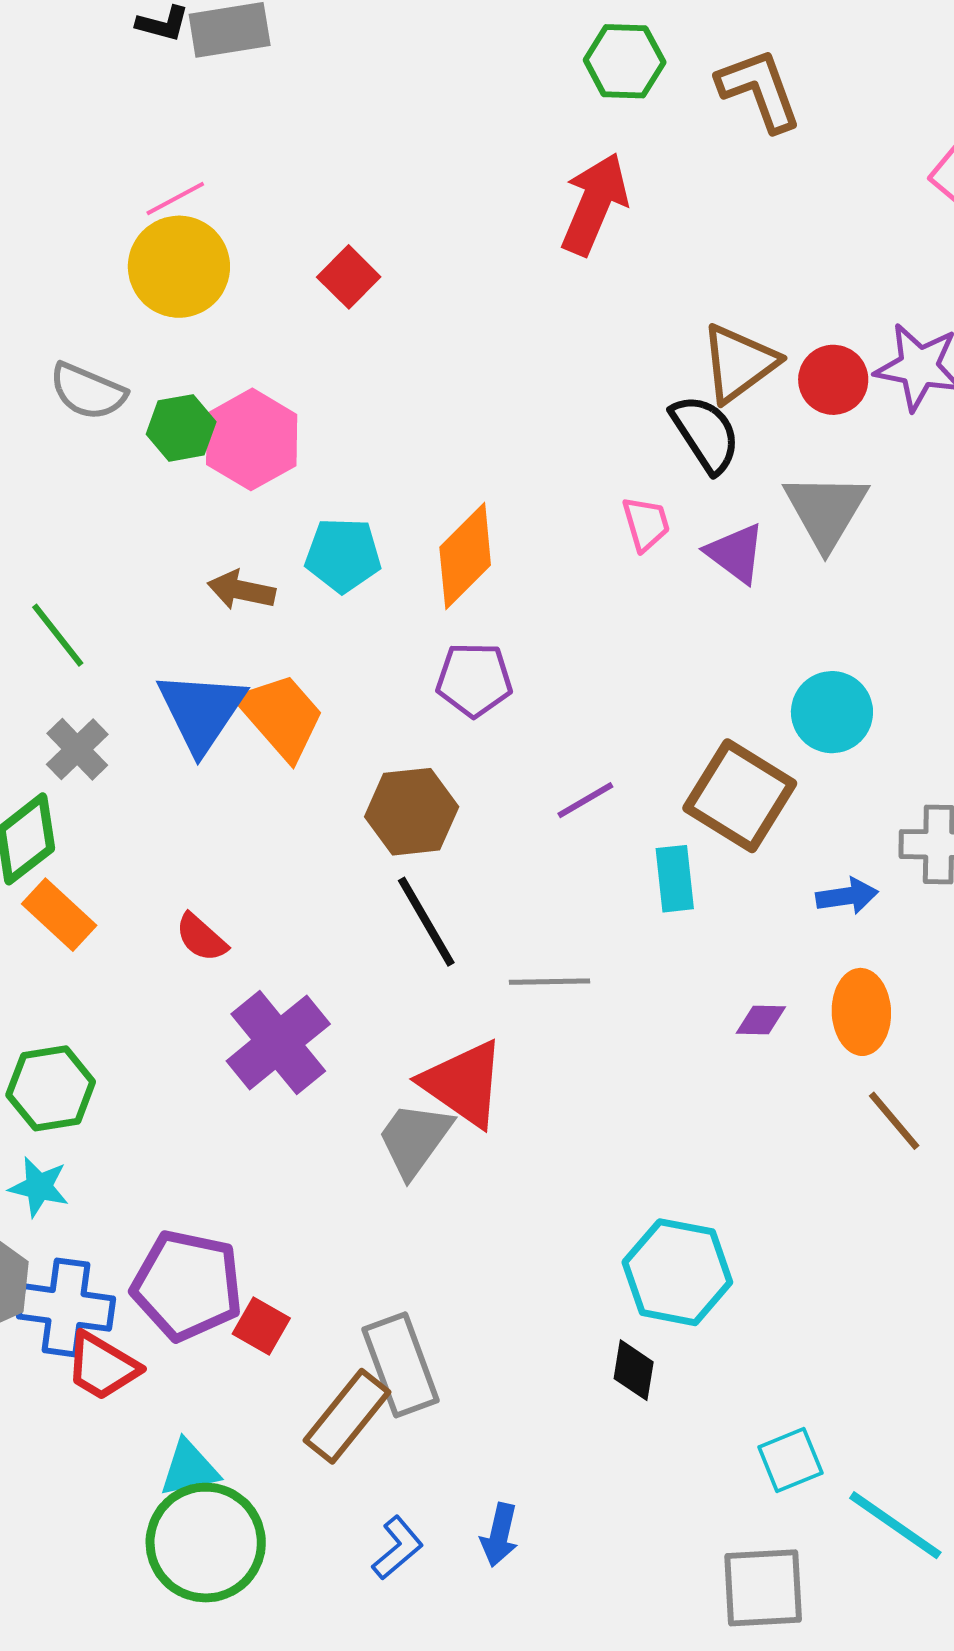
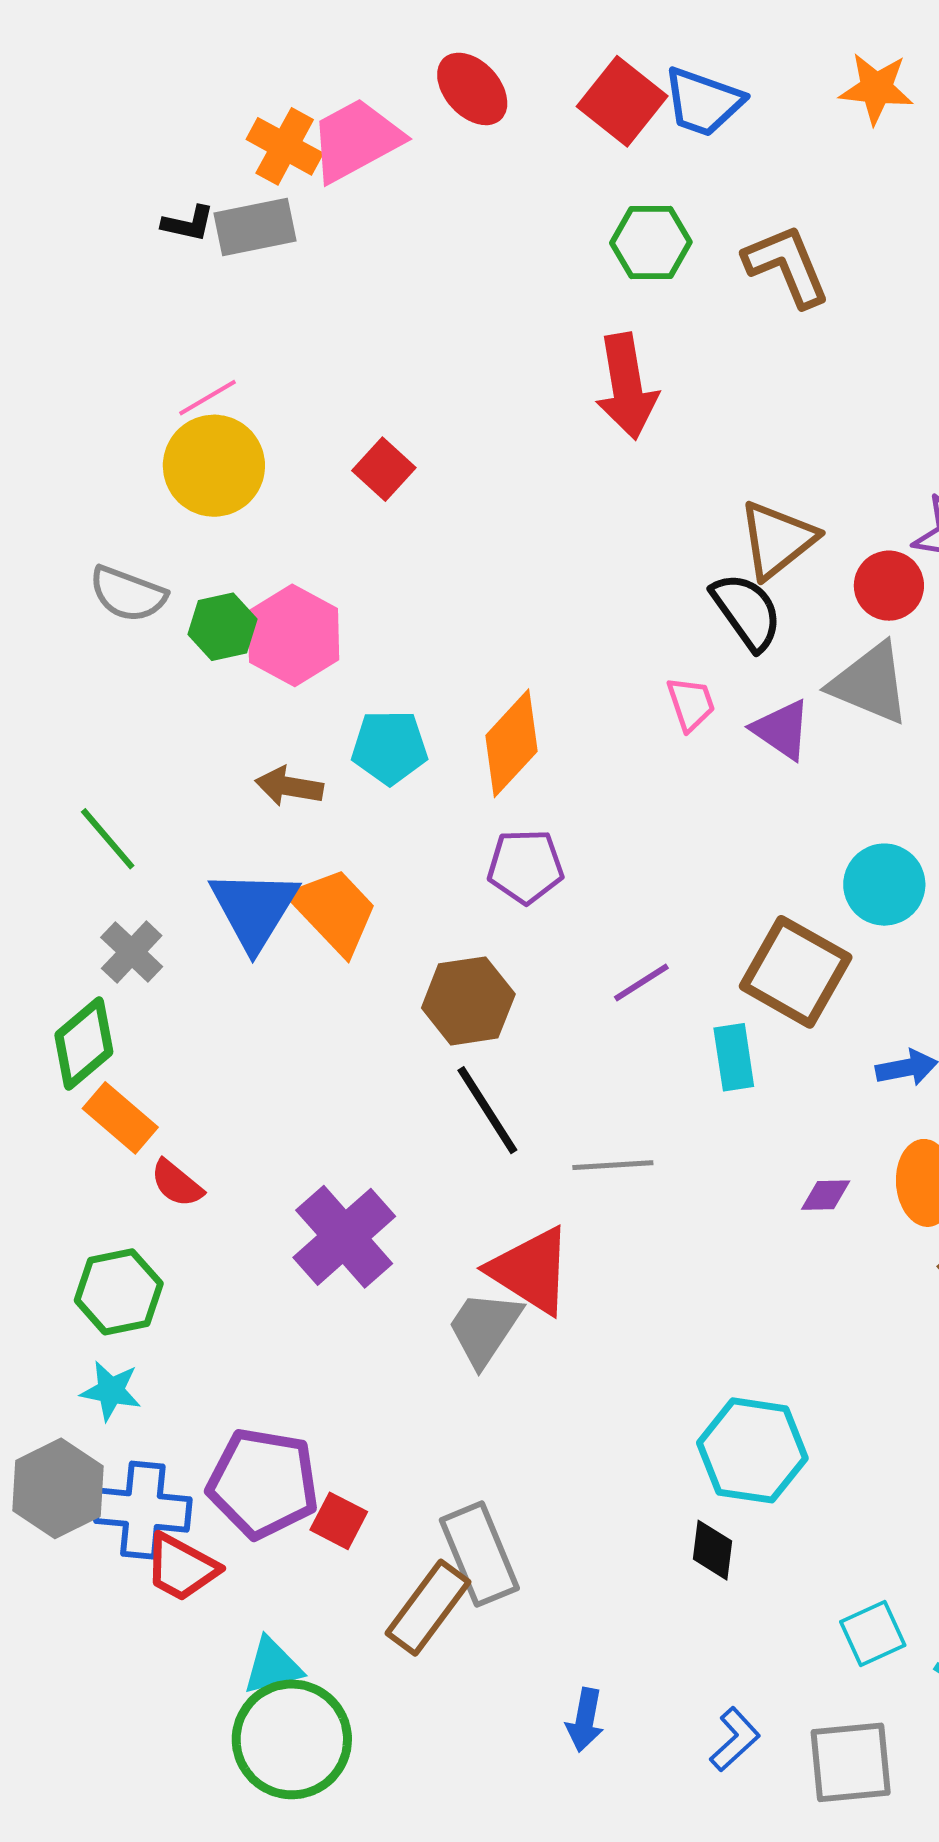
red arrow: (595, 204) -> (627, 386), turned 150
red circle: (833, 380) -> (889, 586), moved
gray triangle: (826, 511) -> (870, 683), turned -36
red semicircle: (201, 938) -> (177, 1183), moved
blue L-shape: (398, 1548) -> (735, 1739), moved

